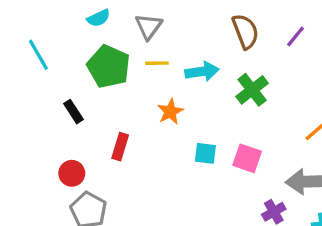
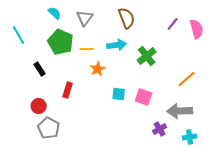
cyan semicircle: (98, 18) -> (55, 13), turned -112
brown semicircle: (245, 31) -> (127, 18), moved
yellow line: (157, 63) -> (87, 49), moved

